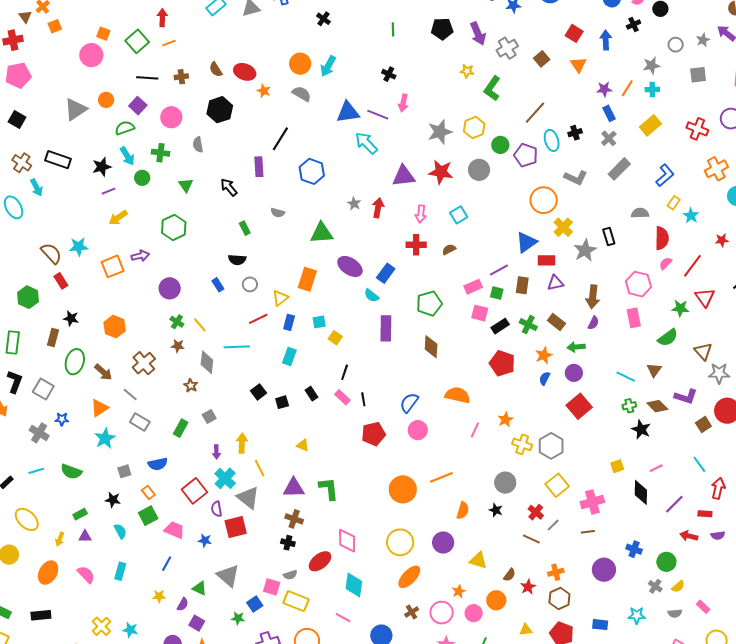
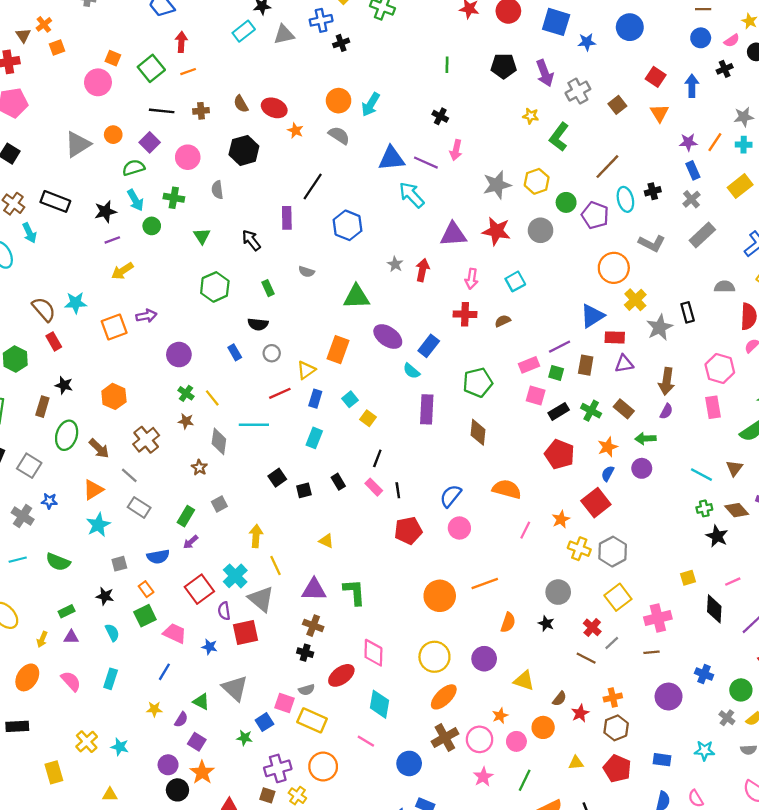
black cross: (323, 19) -> (341, 43), moved, turned 32
green hexagon: (174, 227) -> (215, 287), moved
cyan square: (319, 322) -> (350, 399), turned -32
red square: (579, 406) -> (596, 503), moved
purple arrow: (216, 452) -> (191, 542), moved, turned 48
brown cross: (412, 612) -> (445, 738), size x1.6

